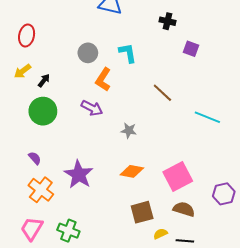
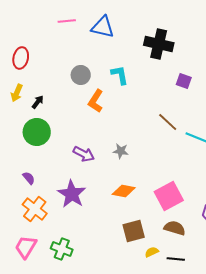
black cross: (168, 21) -> (159, 44), size x1.8
purple square: (191, 49) -> (184, 81), moved
yellow arrow: (22, 71) -> (17, 93), turned -30
brown line: (162, 93) -> (168, 122), moved
purple arrow: (92, 108) -> (84, 154), moved

